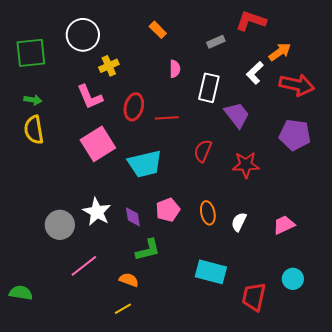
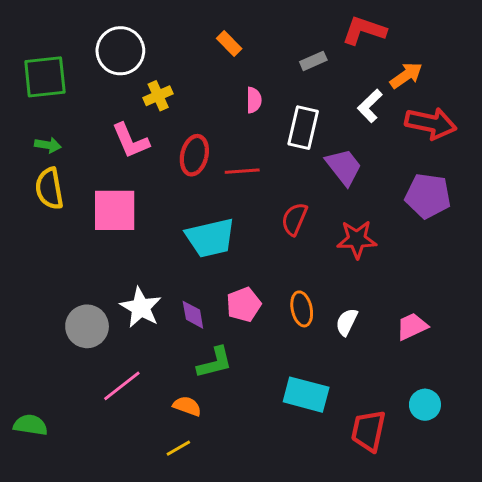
pink square: (98, 144) -> (115, 210), moved, turned 32

